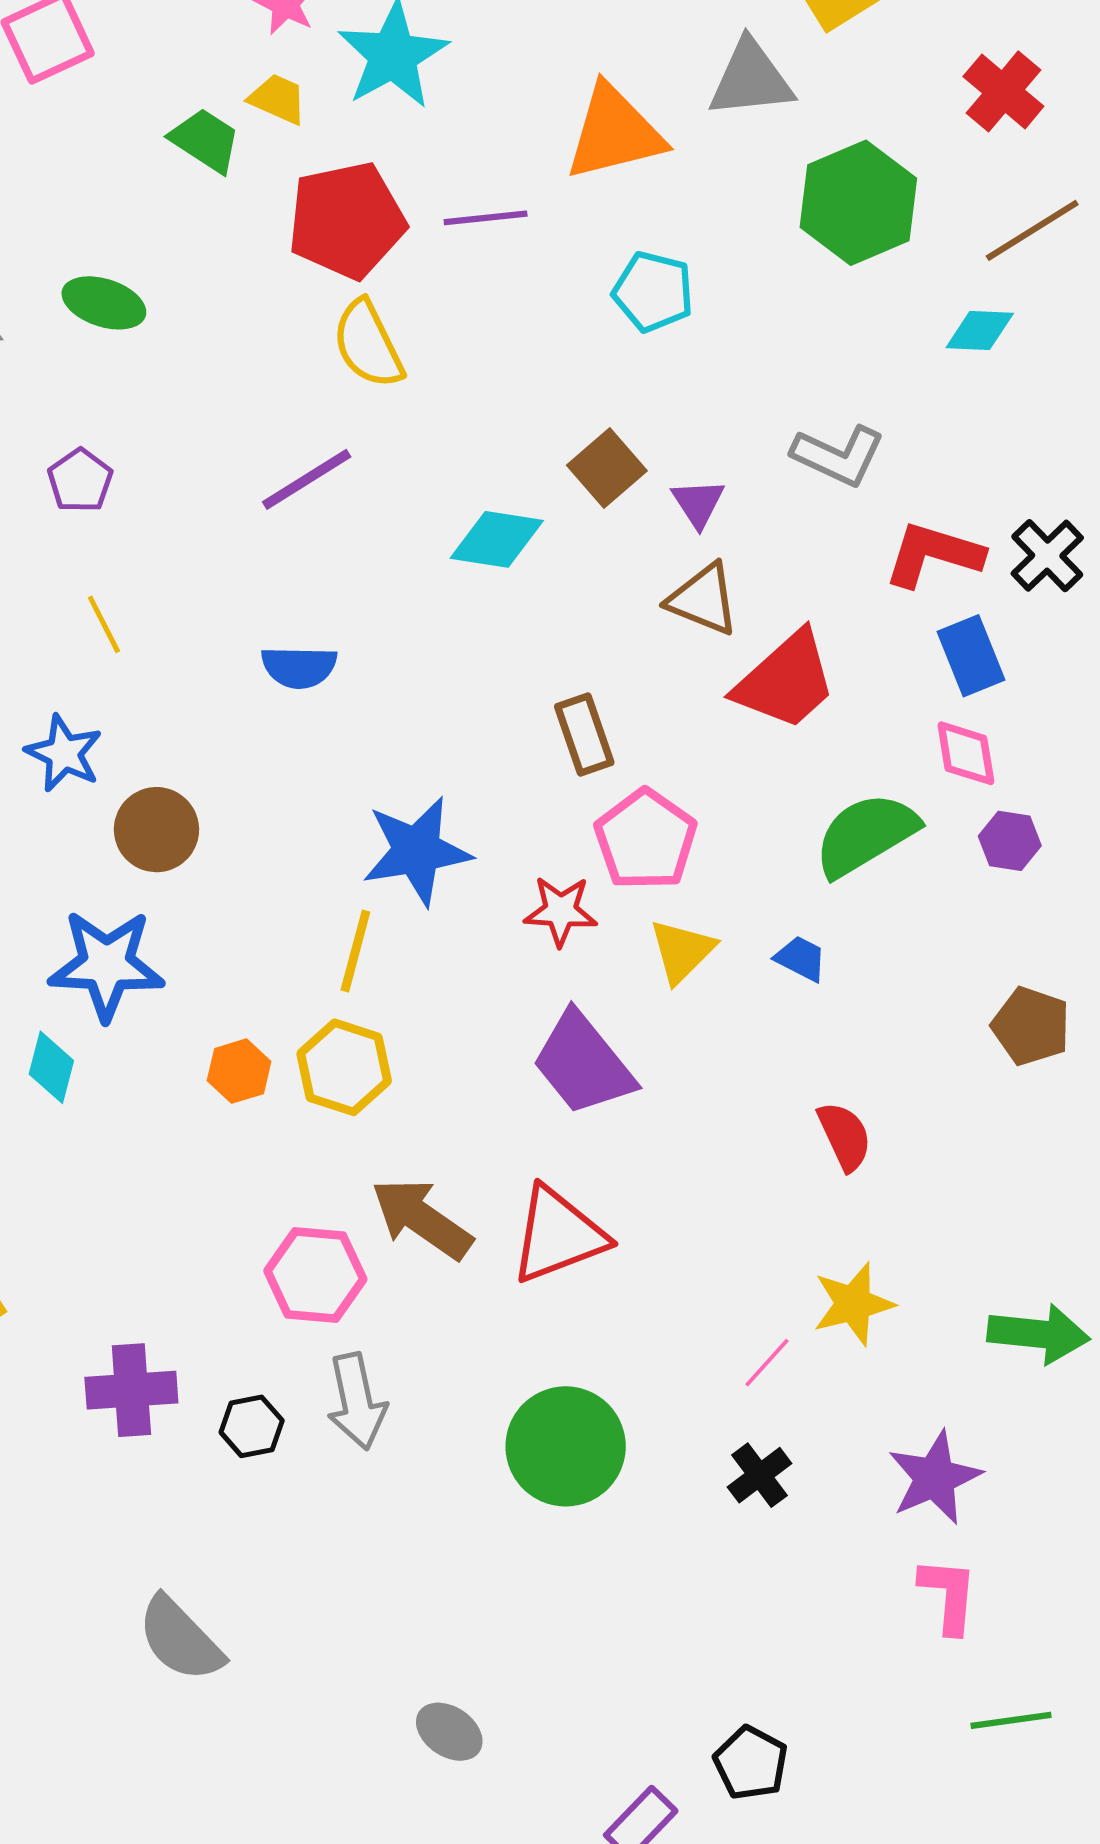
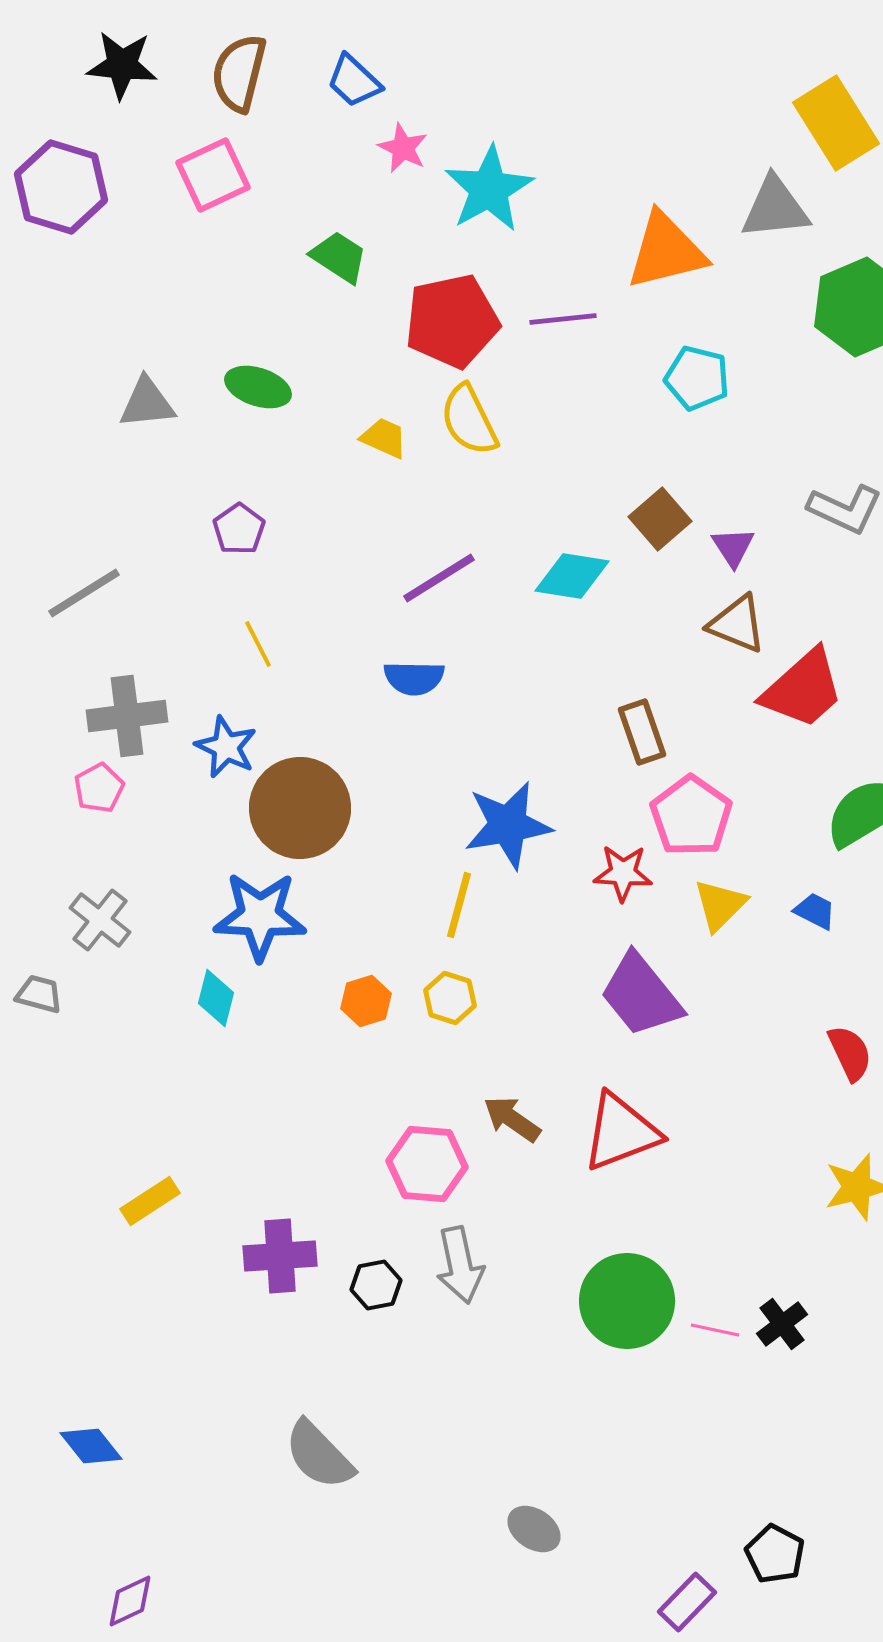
yellow trapezoid: (278, 99) -> (384, 438), moved
purple line: (307, 479) -> (439, 578), moved
brown circle: (156, 830) -> (300, 808), size x1.5
yellow hexagon: (344, 1067) -> (450, 998), size x0.7
brown arrow: (422, 1219) -> (512, 1119), size x0.7
pink line: (767, 1363) -> (715, 1330), moved, turned 60

